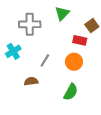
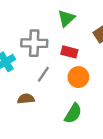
gray cross: (30, 24) -> (34, 43), moved
red rectangle: (80, 40) -> (69, 52), moved

